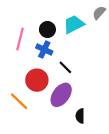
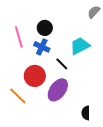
cyan trapezoid: (74, 24) -> (80, 46), moved
pink line: (20, 39) -> (19, 37), turned -30
black semicircle: (80, 116) -> (86, 113), moved

